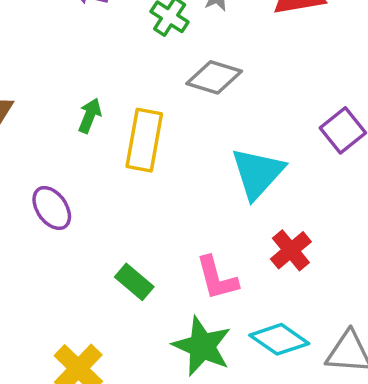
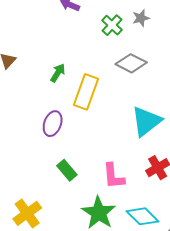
purple ellipse: (52, 208) -> (53, 124), moved, turned 45

